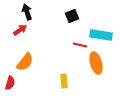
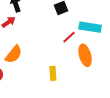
red line: (80, 45) -> (69, 37), turned -56

